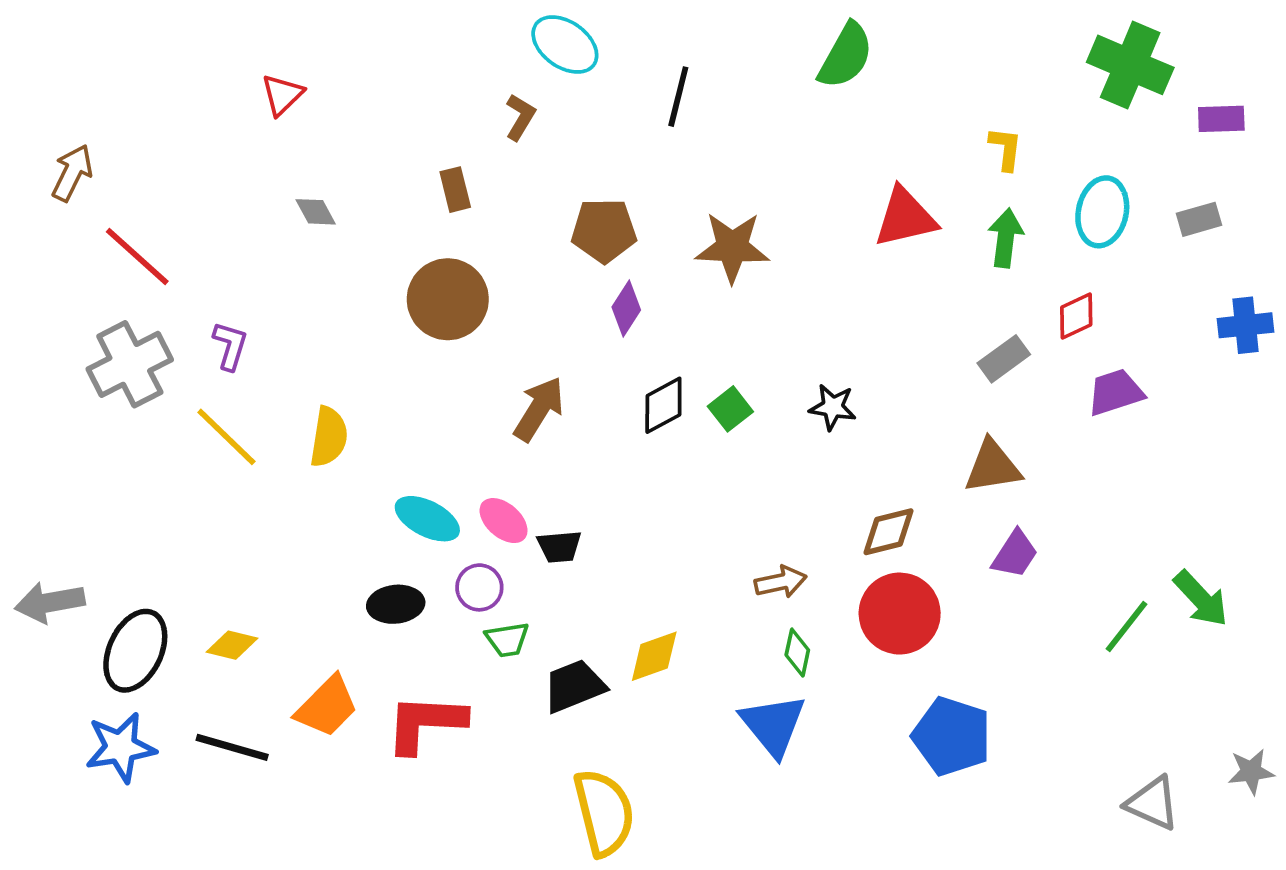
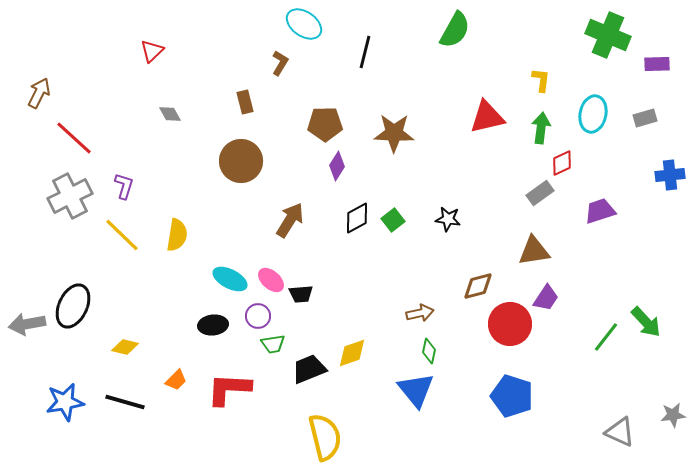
red diamond: (1076, 316) -> (562, 163), moved
red circle: (900, 614) -> (510, 324), moved
black ellipse: (135, 651) -> (73, 306), moved
orange trapezoid: (327, 706) -> (176, 380), size x0.6

